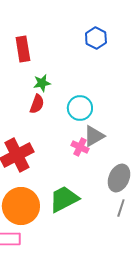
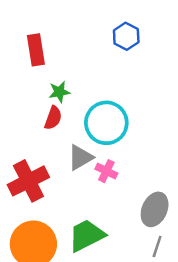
cyan circle: (80, 108) -> (106, 123), size x1.4
gray triangle: (94, 136) -> (80, 157), moved

